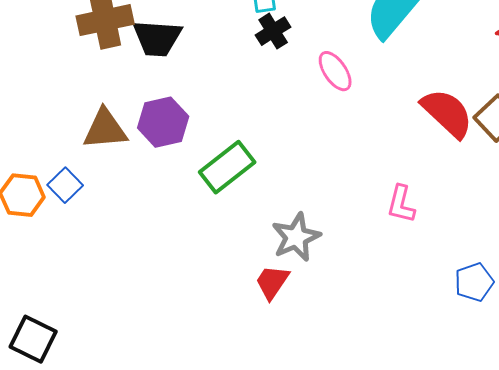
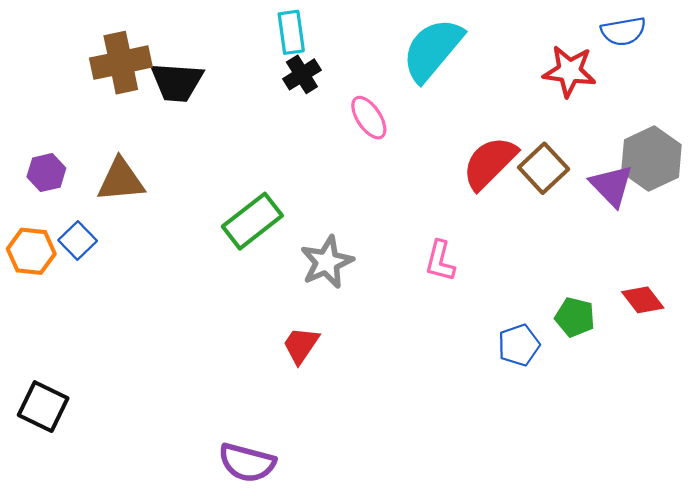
red semicircle: (447, 113) -> (490, 163), turned -88
purple hexagon: (163, 122) -> (46, 173), moved, size x0.7
gray star: (296, 237) -> (327, 262), moved

